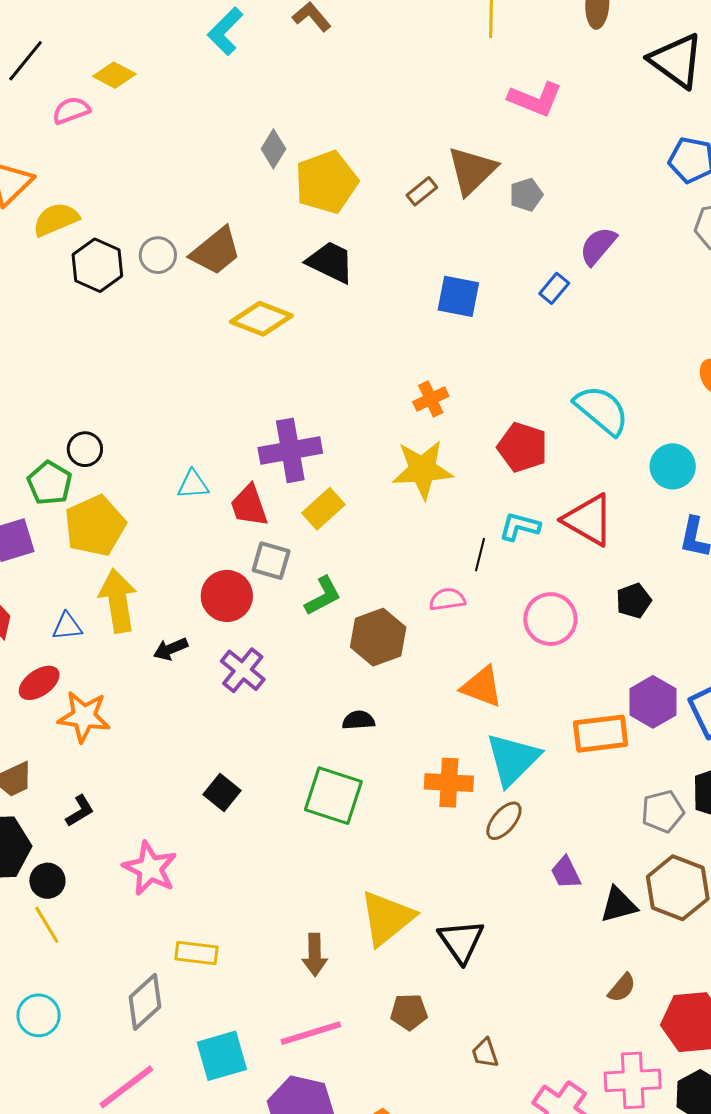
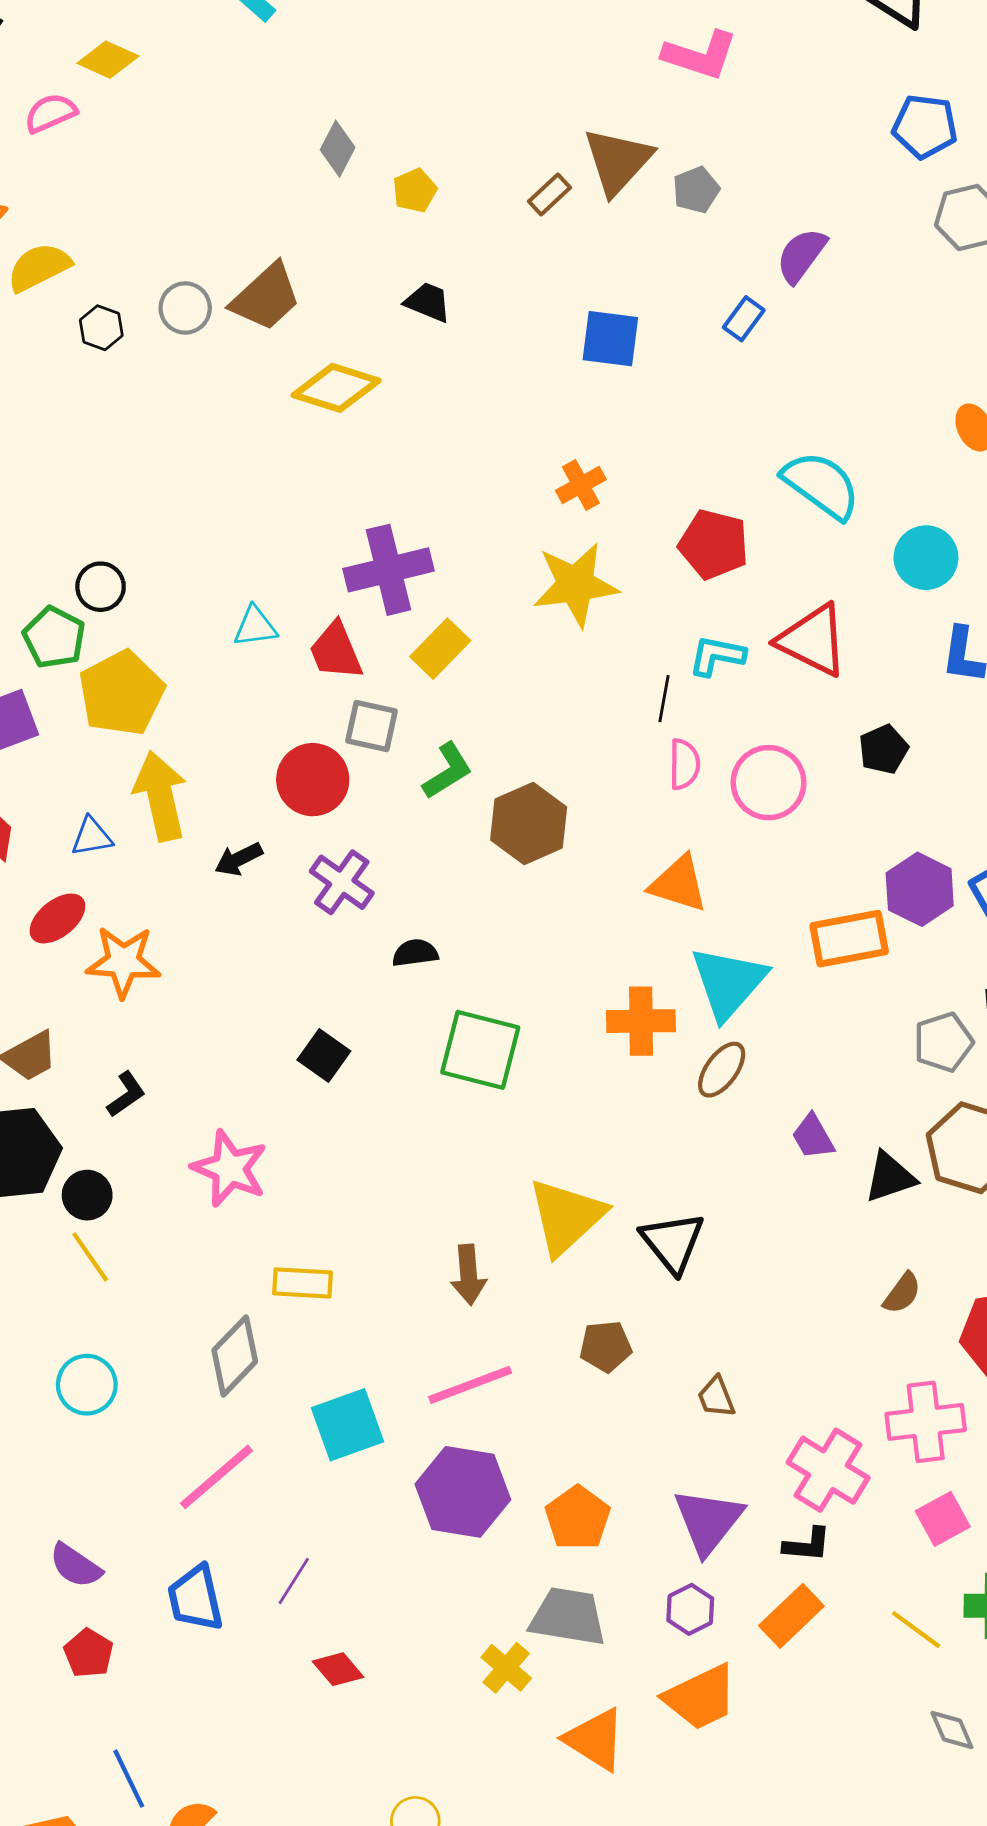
yellow pentagon: (326, 182) -> (415, 191), size x0.5
black trapezoid: (330, 262) -> (428, 302), size x0.7
black hexagon: (97, 265) -> (101, 328), size x0.6
pink semicircle: (447, 599) -> (684, 764), moved, turned 102
black semicircle: (358, 720) -> (415, 953), moved

